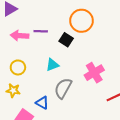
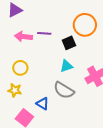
black square: (66, 40) -> (69, 43), turned 32
cyan triangle: (52, 65) -> (66, 66), moved
gray semicircle: (63, 88) -> (64, 90), turned -90

